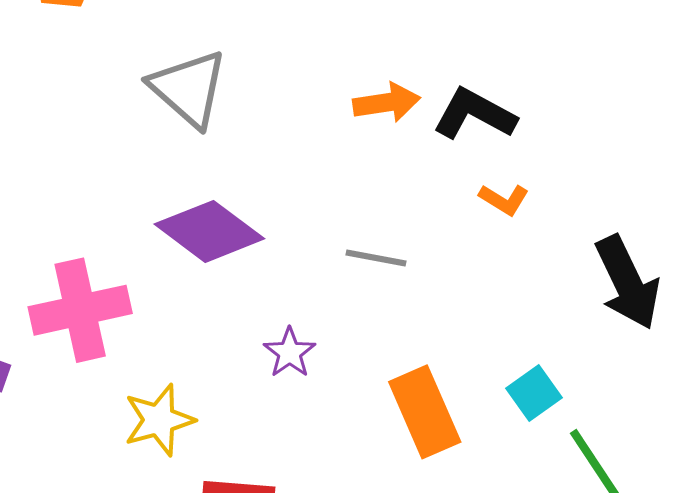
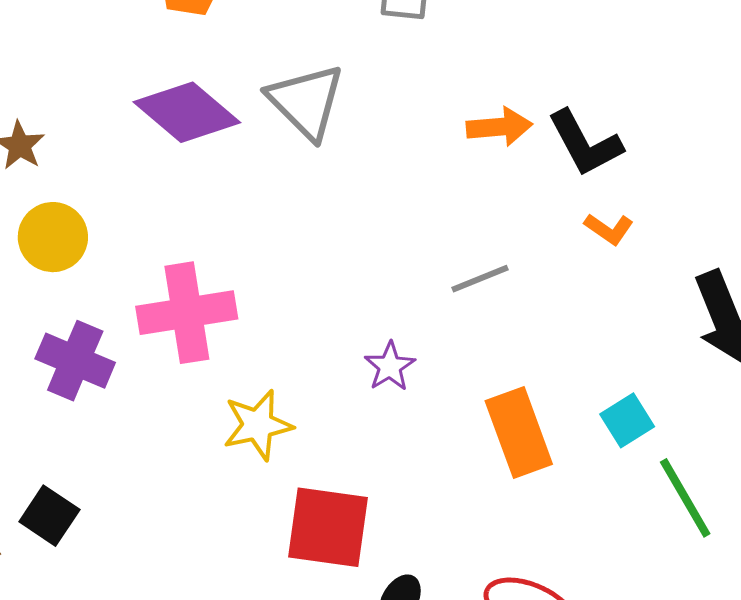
black L-shape: (475, 114) -> (585, 143), turned -150
purple diamond: (209, 231) -> (187, 112), moved
gray line: (376, 258) -> (480, 279), turned -36

